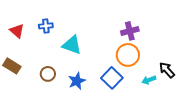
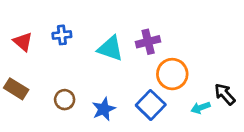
purple cross: (130, 31) -> (148, 42), moved
cyan triangle: (72, 45) -> (110, 48), moved

